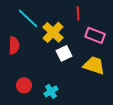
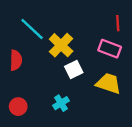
red line: (78, 13) -> (118, 23), moved
red circle: (24, 85) -> (18, 107), moved
cyan cross: (51, 91) -> (61, 103), moved

